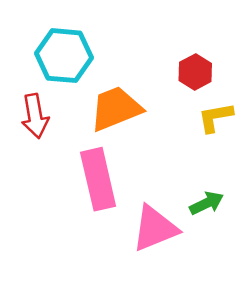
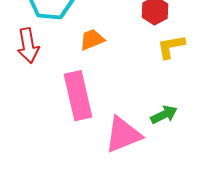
orange trapezoid: (116, 109) -> (92, 40), size x0.6

